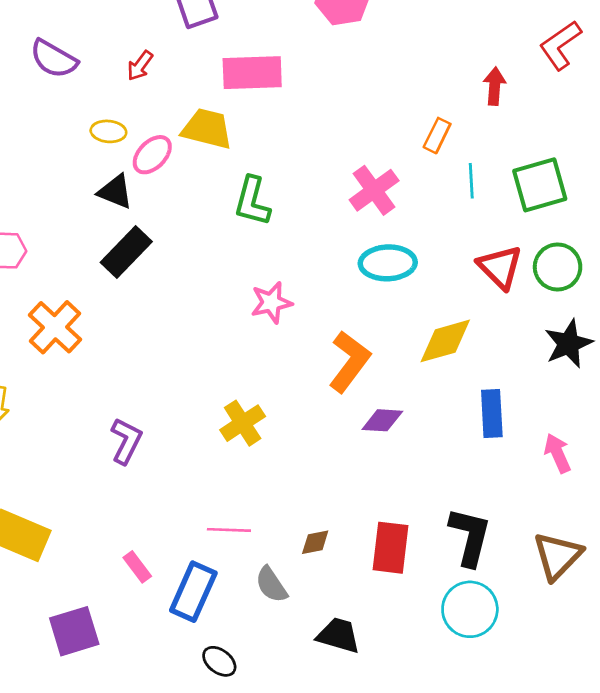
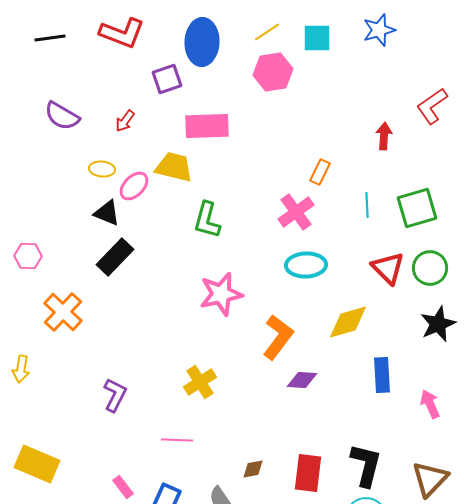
orange rectangle: (437, 136) -> (320, 172), moved
pink star: (271, 303) -> (221, 294), size x1.4
pink line: (229, 530) -> (177, 440), moved

